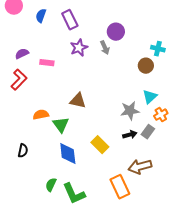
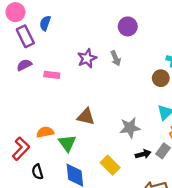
purple rectangle: (70, 20) -> (25, 36), moved
purple circle: (116, 32) -> (128, 26), moved
red L-shape: (19, 80) -> (21, 149), moved
gray star: (130, 111) -> (130, 128), moved
black semicircle: (23, 151) -> (37, 172), moved, turned 152

